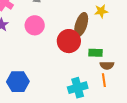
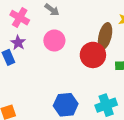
blue hexagon: (18, 82) -> (66, 105), moved

